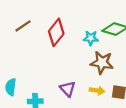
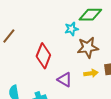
red diamond: (56, 32) -> (43, 56), moved

